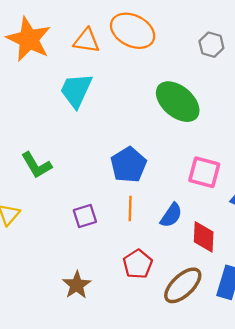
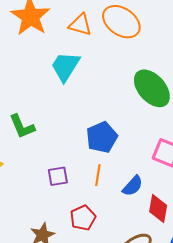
red pentagon: (138, 264) -> (83, 218), moved

